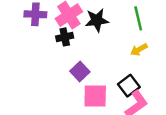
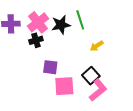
green line: (138, 18) -> (80, 20), moved
purple square: (80, 71) -> (50, 67), turned -35

